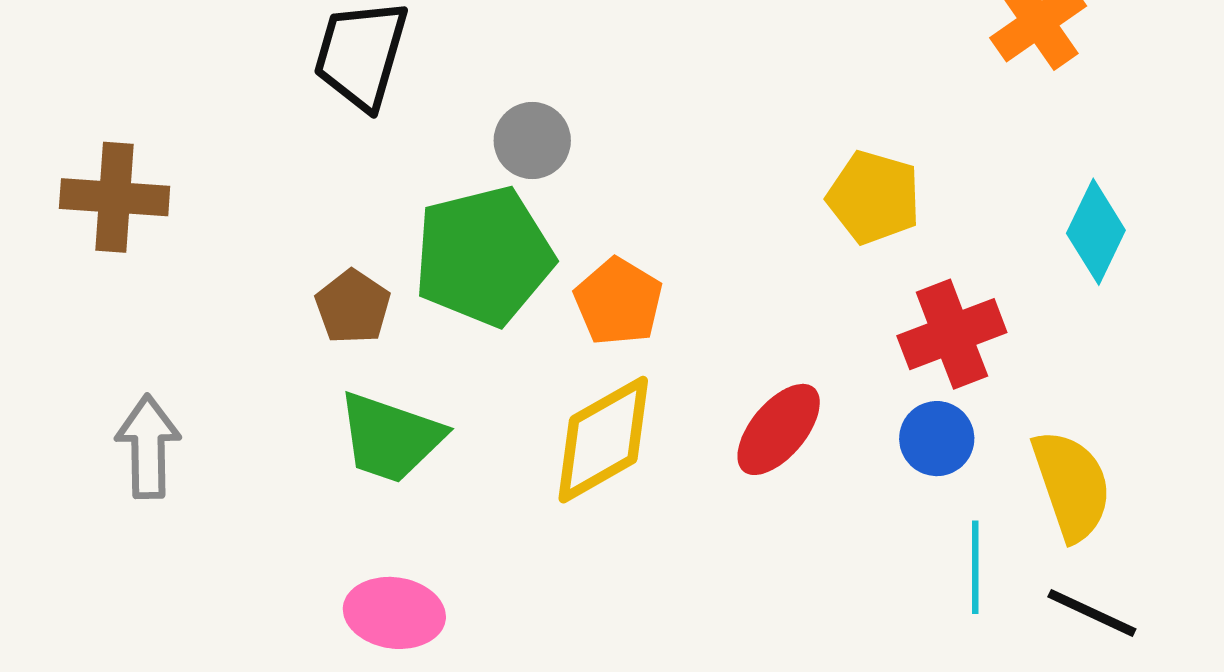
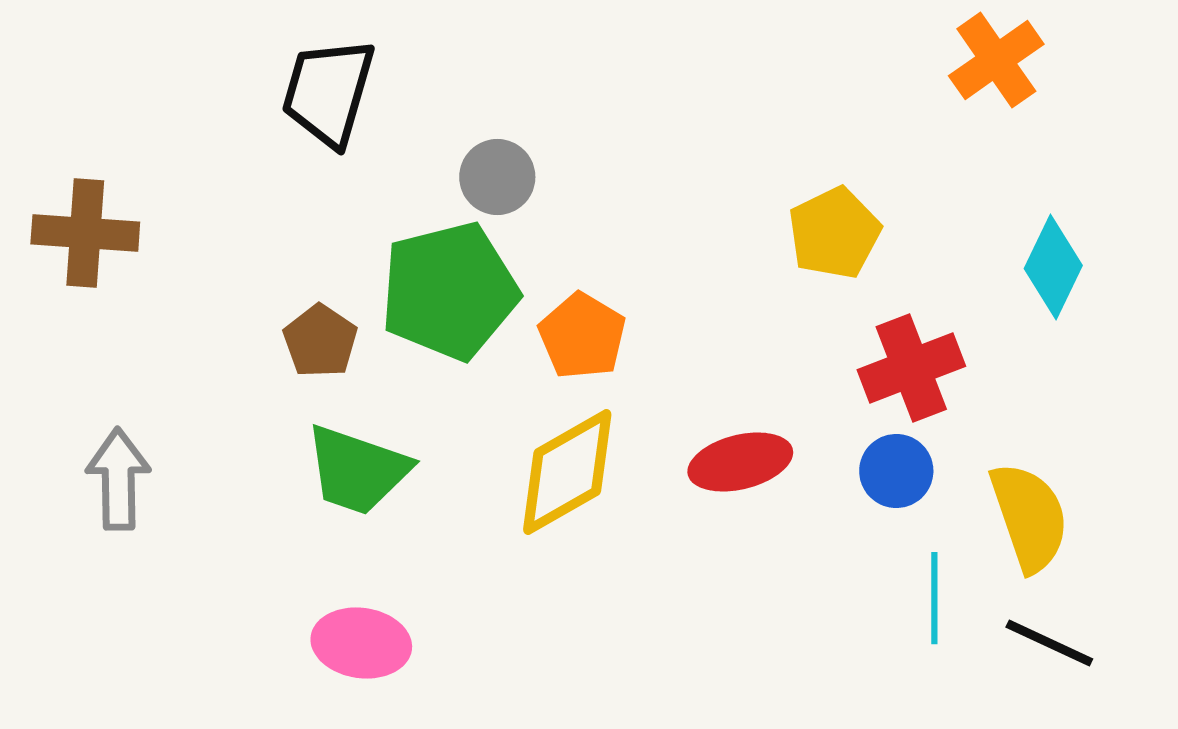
yellow pentagon: (874, 197) -> (834, 233), turned 30
red ellipse: (779, 429) -> (740, 462), turned 36

